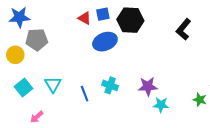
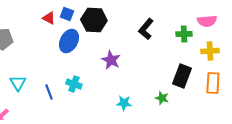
blue square: (103, 14) -> (67, 14), turned 32
blue ellipse: (105, 42) -> (69, 41), turned -40
purple star: (148, 86) -> (111, 60), moved, turned 30

